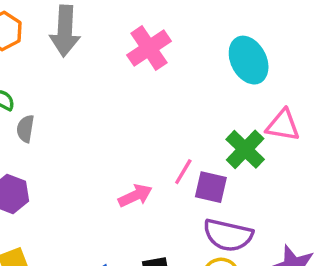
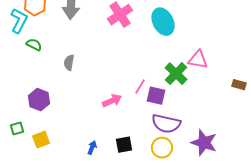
cyan ellipse: (249, 60) -> (163, 22), moved
gray semicircle: (25, 129) -> (69, 63), moved

